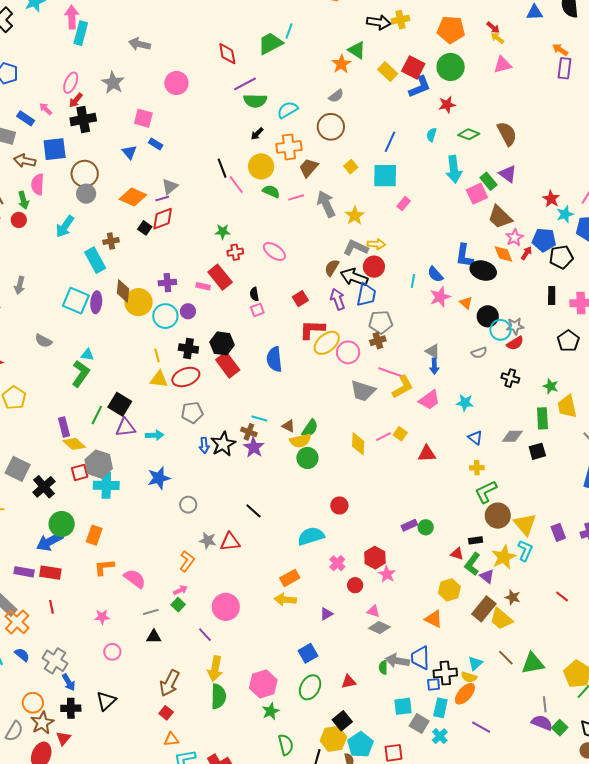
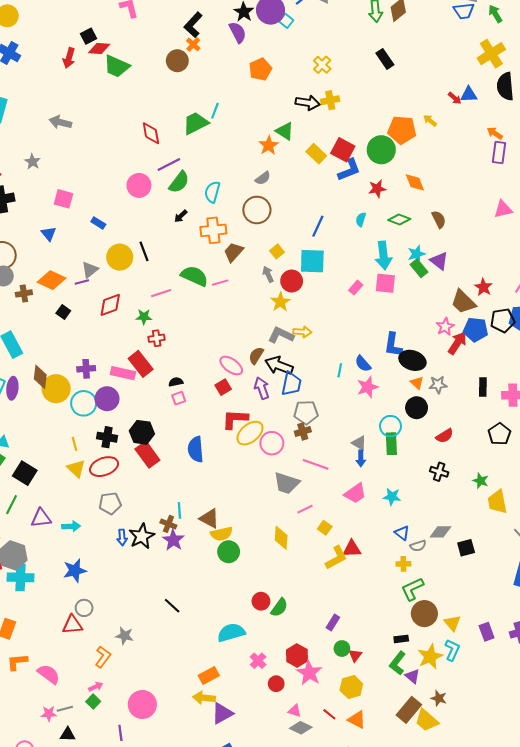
red arrow: (493, 28) -> (455, 98), moved
orange pentagon: (451, 30) -> (402, 130), moved
pink triangle: (503, 65) -> (503, 209), moved
gray star: (113, 83) -> (32, 162), size x0.7
pink circle: (176, 83) -> (139, 185), moved
green semicircle: (255, 101) -> (179, 182), turned -55
cyan semicircle: (287, 110) -> (212, 192), turned -45
brown semicircle: (507, 134) -> (439, 219), size x0.7
blue rectangle: (156, 144) -> (98, 223), moved
yellow circle: (261, 166) -> (120, 257), moved
pink line: (236, 185) -> (161, 293), moved, turned -72
green semicircle: (271, 191) -> (194, 276), size x1.5
pink square: (477, 194) -> (385, 283), moved, turned 30
gray arrow: (326, 204) -> (268, 274), moved, size x0.6
pink rectangle: (404, 204) -> (356, 288), moved
cyan star: (565, 214) -> (416, 254), moved
brown trapezoid: (500, 217) -> (463, 302), moved
red diamond: (163, 219) -> (110, 305), moved
brown cross: (111, 241) -> (24, 293), moved
pink ellipse: (274, 251) -> (231, 366), moved
red arrow: (526, 253) -> (457, 343), size x1.6
orange diamond: (503, 254) -> (415, 182), moved
black pentagon: (561, 257) -> (503, 320), moved
red circle: (374, 267) -> (292, 281), moved
pink rectangle: (203, 286) -> (123, 373), size x1.6
black semicircle: (254, 294) -> (176, 382), turned 88
orange triangle: (466, 303) -> (417, 383), moved
purple circle: (188, 311) -> (107, 399), size x1.5
gray star: (515, 326) -> (438, 385), moved
cyan circle: (500, 330) -> (391, 426), moved
gray semicircle: (479, 353) -> (418, 546), moved
yellow triangle: (159, 379) -> (76, 469), turned 36
yellow L-shape: (403, 387) -> (336, 558), moved
black square: (120, 404) -> (25, 473), moved
cyan line: (259, 418) -> (179, 510), turned 70
green rectangle: (542, 418) -> (391, 444), moved
brown triangle: (288, 426) -> (209, 519), size x1.5
green semicircle: (310, 428) -> (279, 608), moved
pink line: (383, 437) -> (305, 509), moved
gray circle: (188, 505) -> (84, 608), moved
yellow triangle: (525, 524) -> (452, 623), size x0.7
purple rectangle: (409, 525) -> (333, 622), turned -35
green circle: (426, 527) -> (342, 649), moved
red triangle: (230, 542) -> (72, 625), moved
red triangle: (457, 554) -> (355, 655), moved, turned 48
pink star: (387, 574) -> (309, 673), size x1.4
yellow hexagon: (449, 590) -> (351, 687), moved
red line: (562, 596) -> (329, 714), moved
purple triangle: (326, 614) -> (222, 713), moved, size x1.6
pink star: (102, 617) -> (49, 714), moved
purple line: (205, 635) -> (120, 733), turned 35

